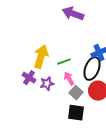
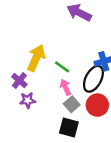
green line: (64, 62) -> (62, 67), turned 48
purple star: (47, 84) -> (28, 100), moved

